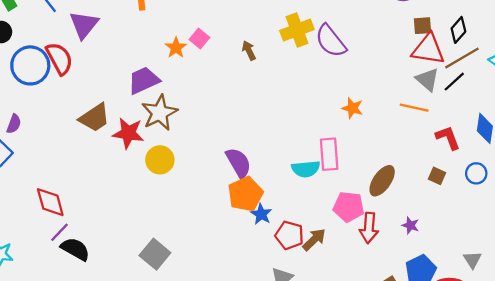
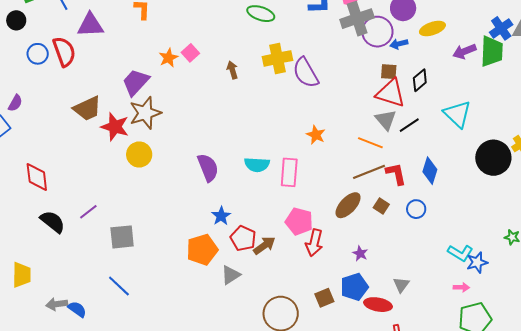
purple triangle: (84, 25) -> (90, 25), turned 40
brown line: (462, 58) -> (369, 172), moved
blue circle: (30, 65) -> (38, 54), size x0.6
purple trapezoid: (144, 80) -> (136, 82), turned -32
cyan semicircle: (306, 169) -> (257, 165), moved
brown ellipse: (382, 181) -> (348, 205), moved
orange pentagon: (245, 194) -> (202, 250), moved
purple star: (410, 225) -> (360, 253), moved
purple line: (59, 232) -> (88, 212), moved
gray square: (155, 254) -> (122, 237), turned 36

